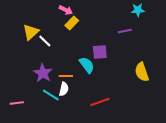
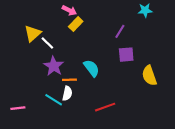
purple line: (125, 31) -> (120, 31), moved, turned -48
purple square: (100, 52) -> (126, 55), moved
purple star: (43, 73) -> (54, 66), moved

